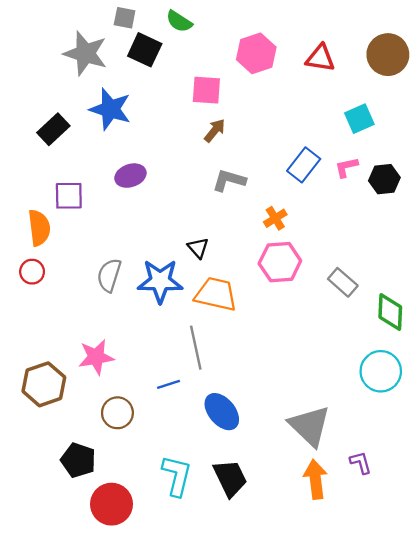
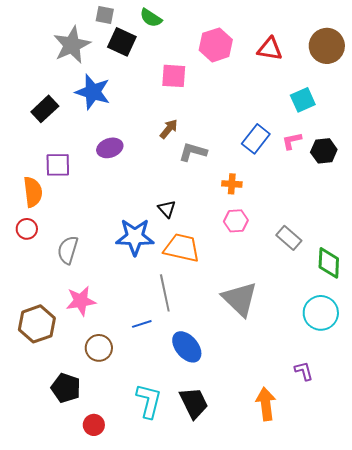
gray star: (85, 53) -> (72, 45), turned 30
brown arrow: (215, 130) -> (169, 129), moved
orange cross: (275, 218) -> (232, 184), turned 36
pink hexagon: (280, 262) -> (236, 221), size x0.7
gray semicircle: (109, 275) -> (68, 250), moved
gray triangle: (310, 426) -> (240, 299), moved
purple L-shape: (361, 463) -> (304, 371), moved
red circle: (112, 504) -> (94, 425), size x0.6

